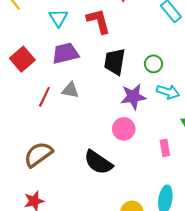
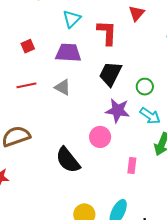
red square: (22, 59) -> (28, 46), size x0.6
red line: (44, 97) -> (26, 85), moved, turned 36

